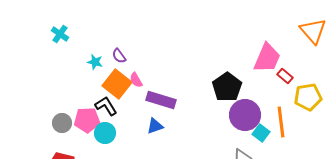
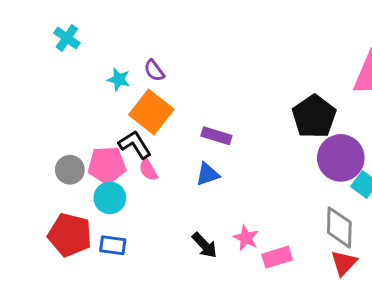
pink semicircle: (136, 80) -> (148, 170), moved
purple rectangle: (161, 100) -> (216, 136), size x0.7
cyan circle: (105, 133) -> (110, 198), moved

